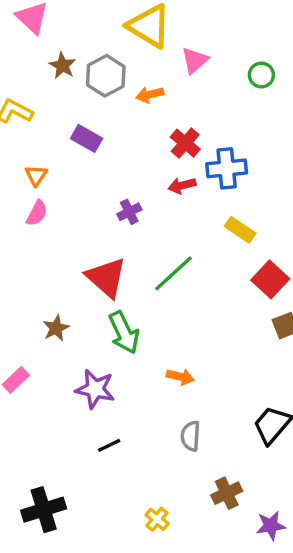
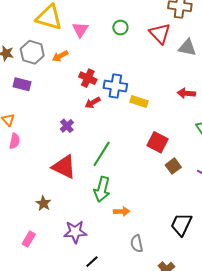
purple rectangle: (87, 138) -> (22, 84), moved
blue cross: (227, 168) -> (115, 86), turned 30
yellow rectangle: (240, 230) -> (139, 102), moved
green arrow: (124, 333) -> (102, 189), moved, turned 55

